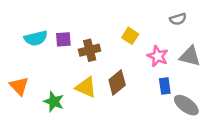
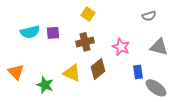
yellow square: (130, 36) -> (88, 14), moved
brown cross: (90, 50) -> (85, 42), moved
pink star: (158, 56) -> (121, 47), moved

